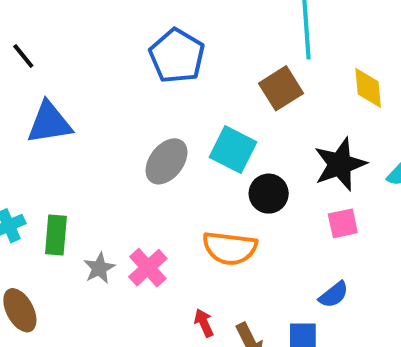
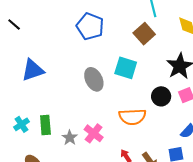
black line: (23, 56) -> (14, 24), moved
gray ellipse: (167, 161) -> (94, 79), turned -55
black circle: (269, 194) -> (161, 96), moved

